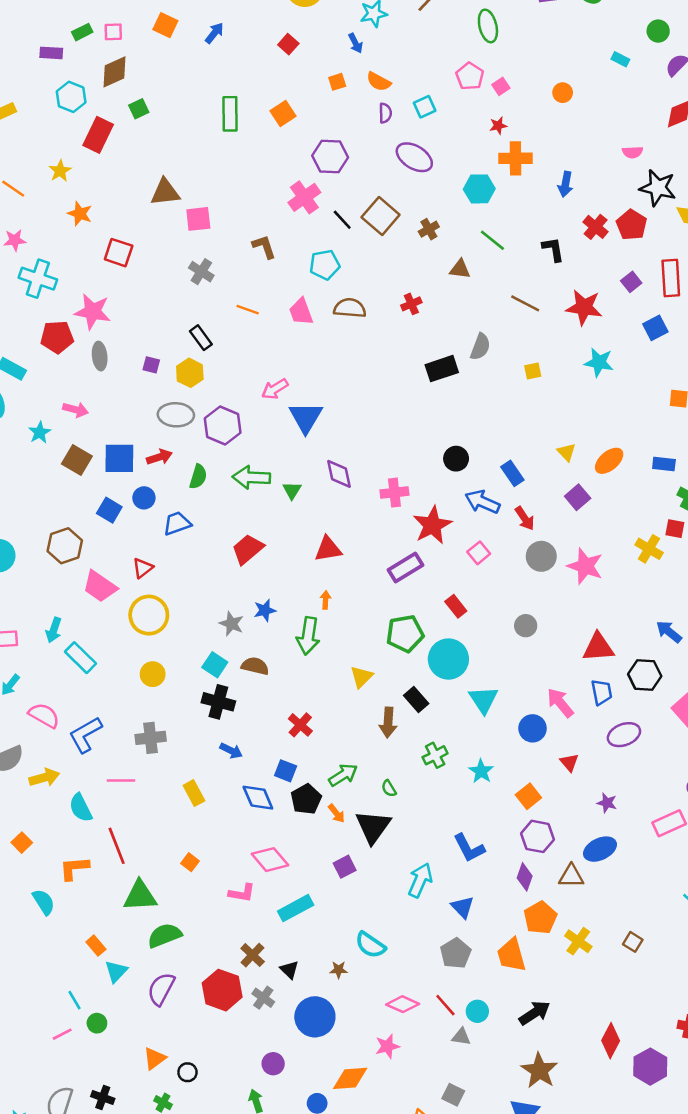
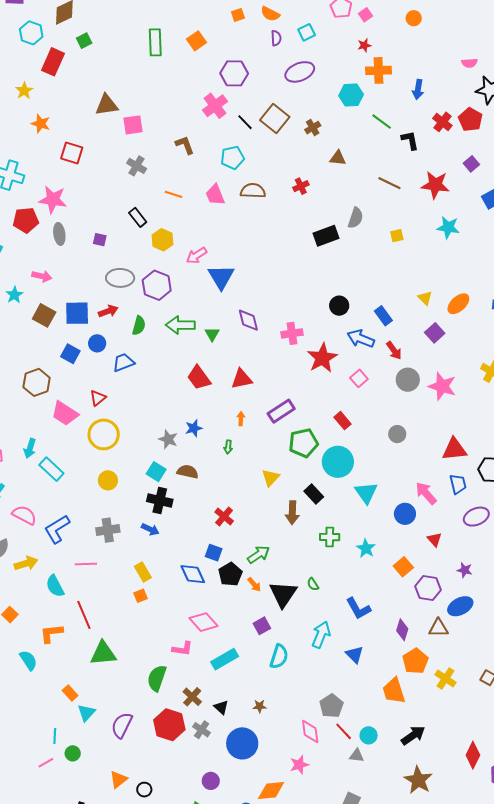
purple ellipse: (414, 157) -> (300, 72), turned -52
green line: (492, 240) -> (382, 122), moved
yellow hexagon: (190, 373) -> (163, 240), moved
red trapezoid: (248, 549) -> (199, 378), moved, turned -84
purple rectangle: (405, 567) -> (281, 411), moved
green arrow: (308, 636) -> (228, 447), size x0.5
blue arrow: (231, 751) -> (150, 529), moved
green cross: (435, 755) -> (330, 537), turned 30
green semicircle: (389, 788) -> (313, 584), moved
purple hexagon: (537, 836) -> (428, 588), moved
orange square: (190, 862) -> (141, 596), moved, turned 32
green semicircle: (165, 935) -> (157, 678), moved, turned -48
cyan semicircle: (370, 945) -> (279, 657), moved, turned -105
gray pentagon: (456, 953) -> (331, 706), moved
cyan line: (75, 1000) -> (55, 736), turned 35
pink diamond: (403, 1004) -> (310, 732), turned 60

